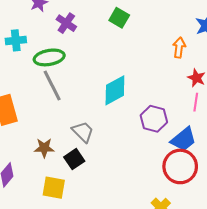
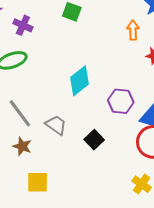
gray line: (52, 85) -> (20, 113), moved
brown star: (44, 148) -> (22, 146), turned 30
black square: (74, 159) -> (94, 140), moved

